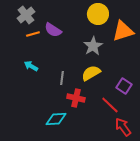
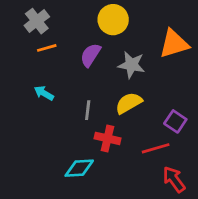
yellow circle: (98, 14) -> (113, 20), moved
purple semicircle: (53, 30) -> (91, 55), moved, turned 90
gray star: (93, 46) -> (132, 65), turned -30
red line: (110, 105) -> (156, 148), turned -60

